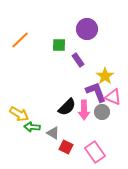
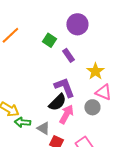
green square: (59, 45) -> (49, 40), turned 32
purple L-shape: (96, 92) -> (64, 87), moved
pink arrow: (84, 110) -> (66, 114), moved, turned -150

